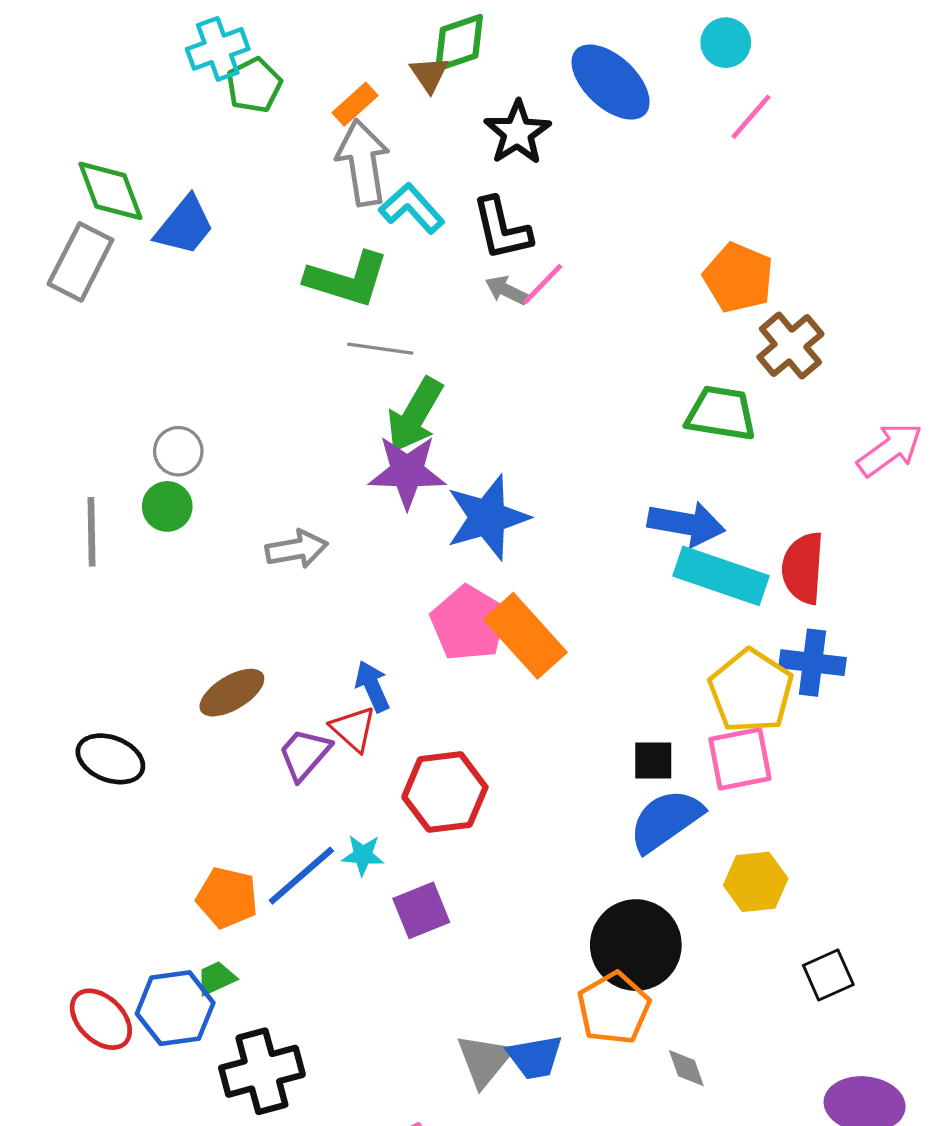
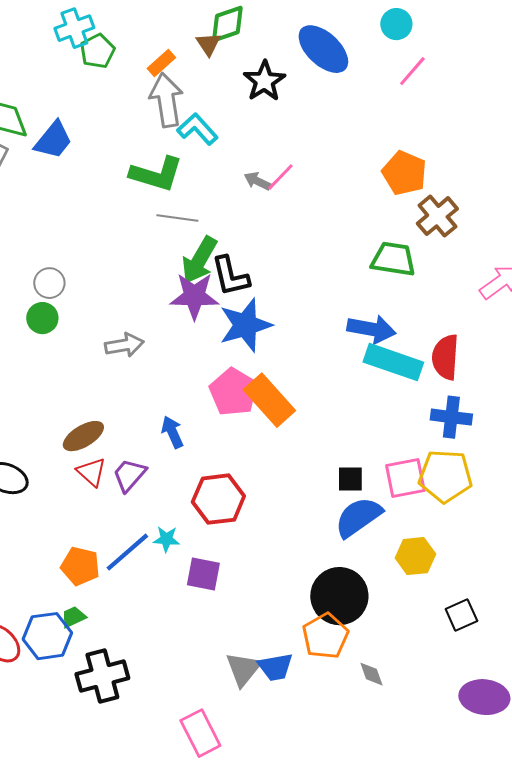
black L-shape: (502, 229) -> (230, 276), moved
yellow pentagon: (751, 691) -> (445, 476), moved, turned -30
red triangle: (353, 729) -> (91, 472), moved
purple square: (421, 910) -> (203, 574), turned 33

